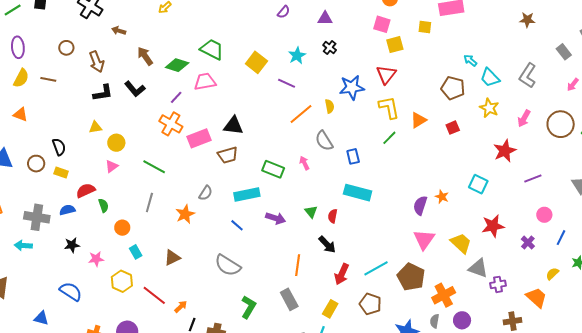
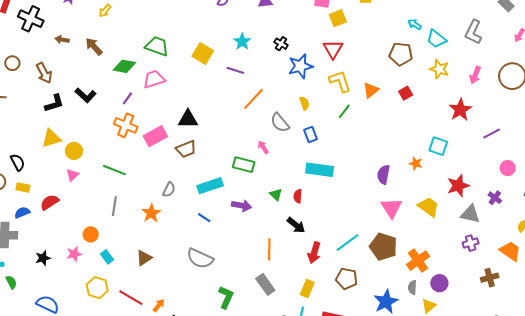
black cross: (330, 48) -> (281, 44), moved
brown arrow: (145, 56) -> (94, 46), moved
yellow semicircle: (330, 106) -> (304, 103), moved
yellow triangle: (95, 127) -> (51, 138), size x1.5
green rectangle: (273, 169) -> (244, 165), moved
orange star: (442, 197) -> (416, 163), moved
green semicircle: (103, 205) -> (11, 282), moved
blue semicircle: (67, 210) -> (22, 212), moved
pink star: (96, 259) -> (74, 254), moved
gray triangle: (478, 268) -> (470, 214), moved

